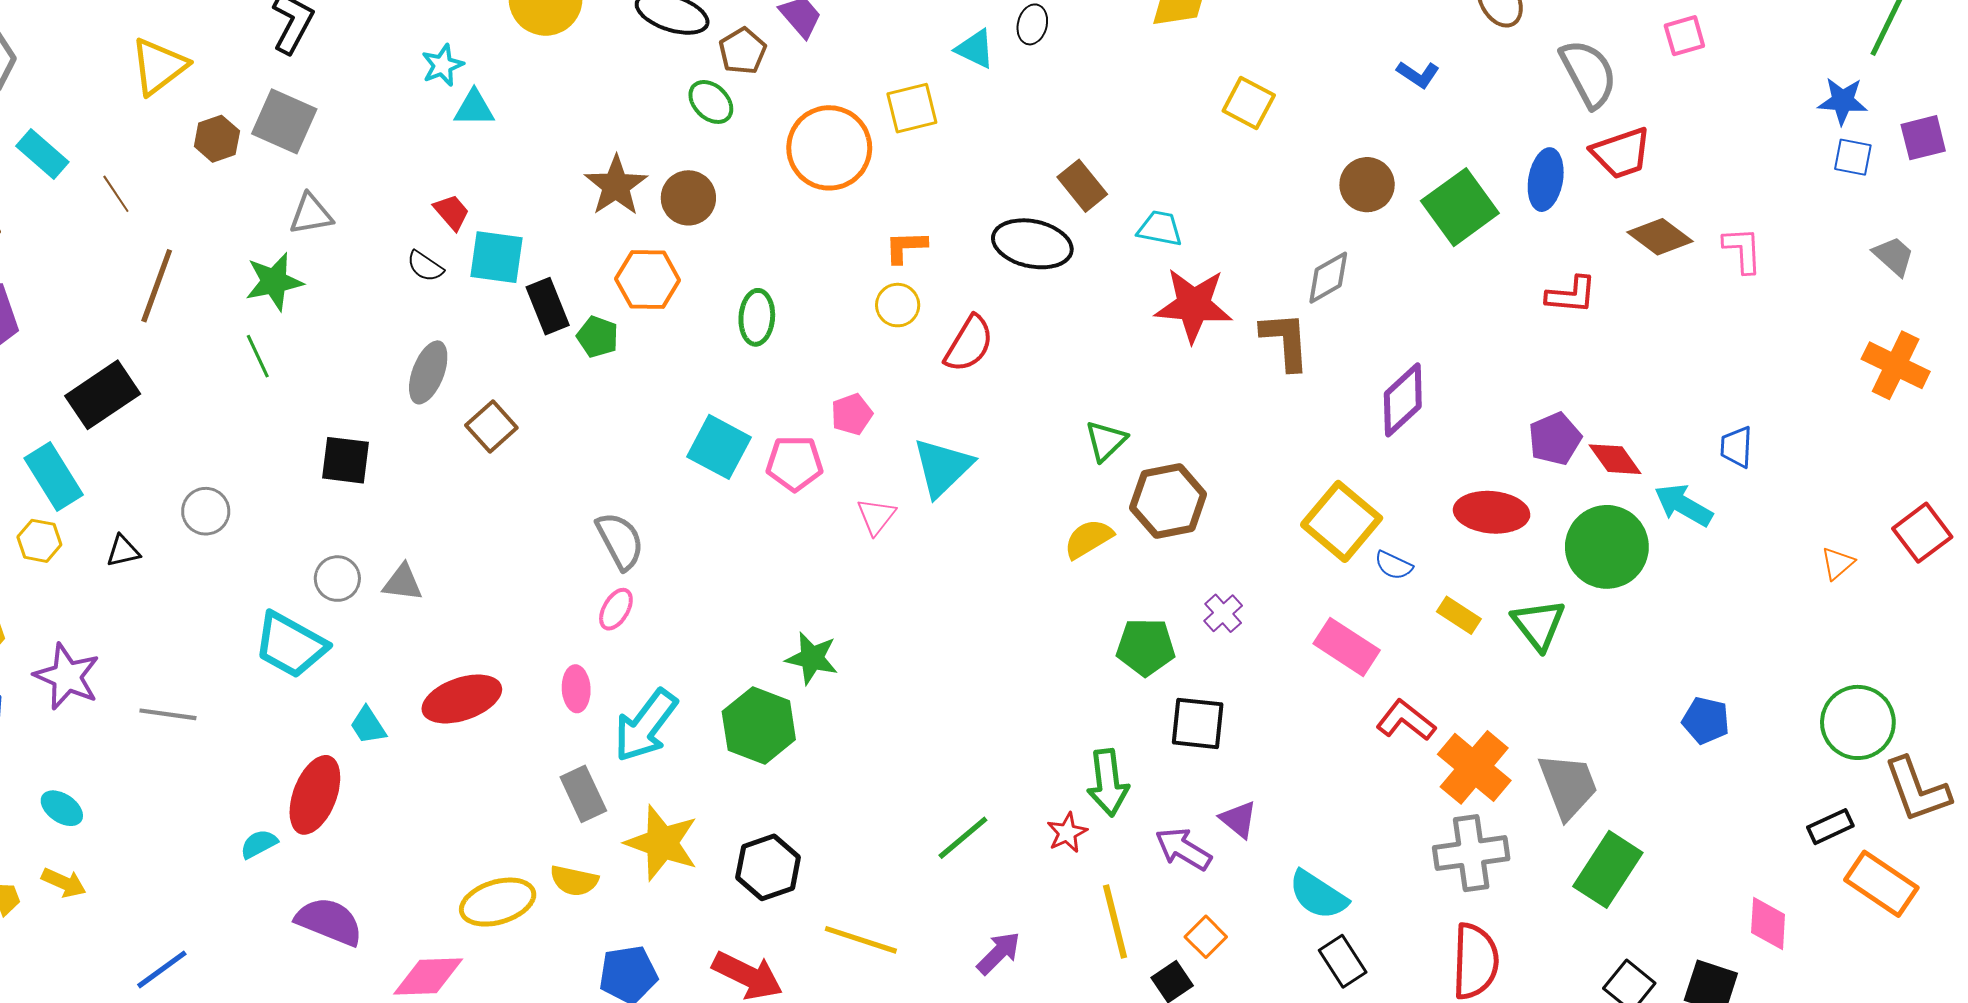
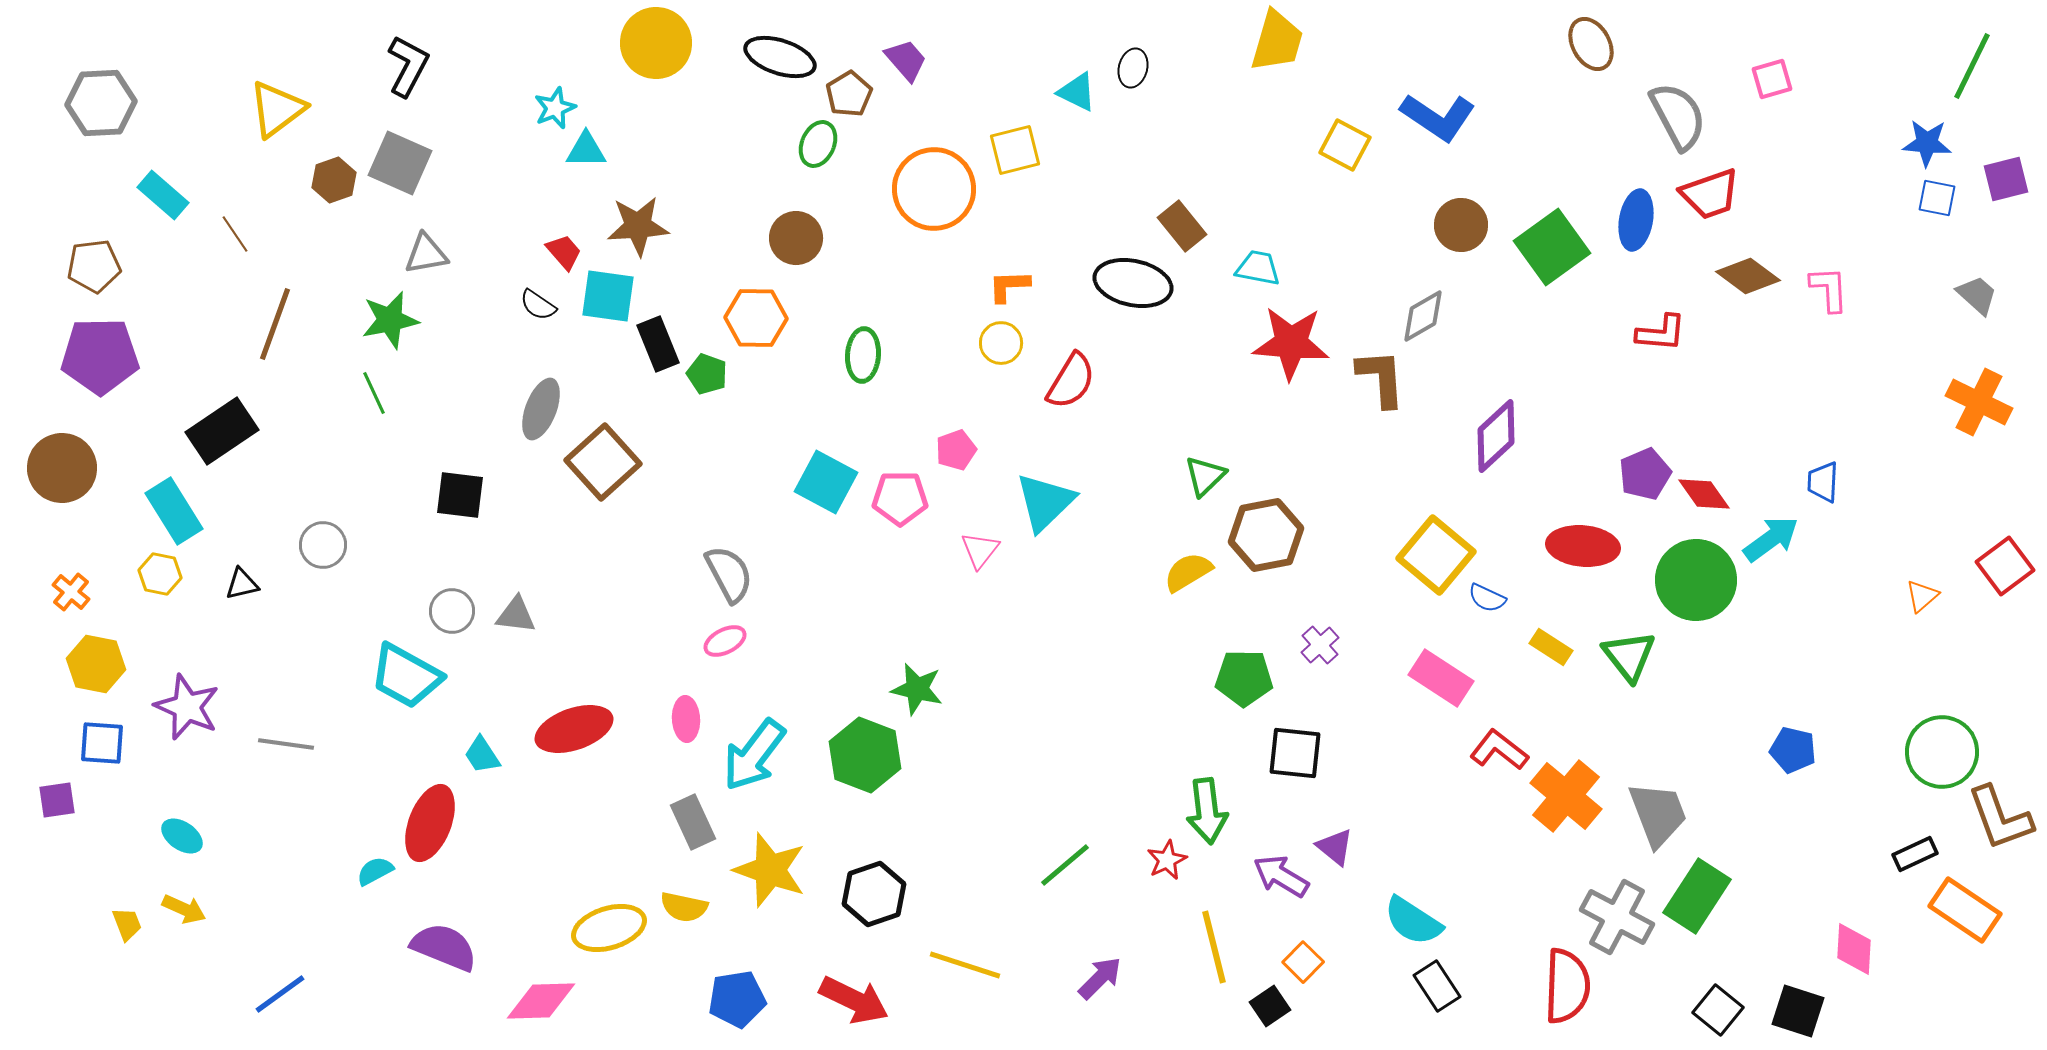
blue L-shape: (1418, 74) -> (1438, 117), moved, size x1.8
green ellipse: (711, 102) -> (818, 144), turned 69
brown star: (616, 186) -> (638, 226), moved, turned 30
brown square: (491, 427) -> (603, 462), size x1.5
cyan arrow: (1683, 505) -> (1771, 539), turned 114
pink ellipse: (616, 609) -> (725, 641), turned 33
gray cross: (1471, 853) -> (1617, 917), moved, turned 36

